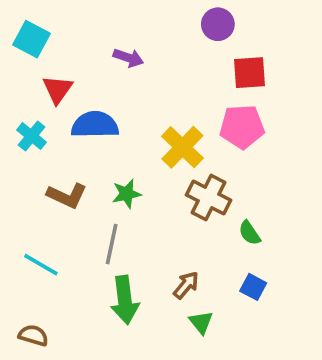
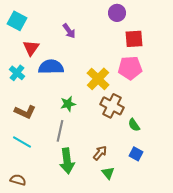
purple arrow: (128, 58) -> (69, 31), turned 35
brown L-shape: (67, 196) -> (25, 112), moved

